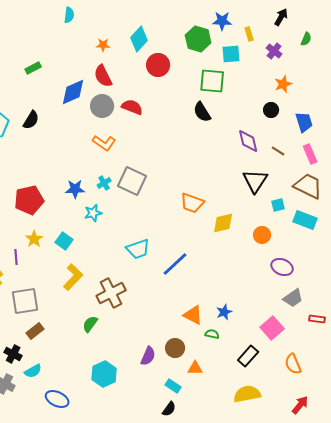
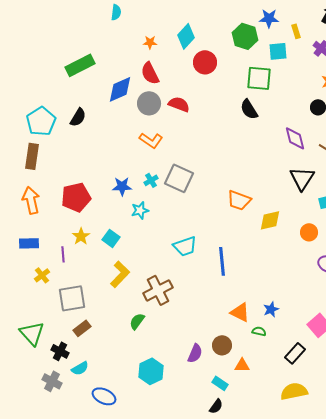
green rectangle: (33, 68) -> (80, 65), size x1.8
blue line: (175, 264) -> (222, 261), turned -52

